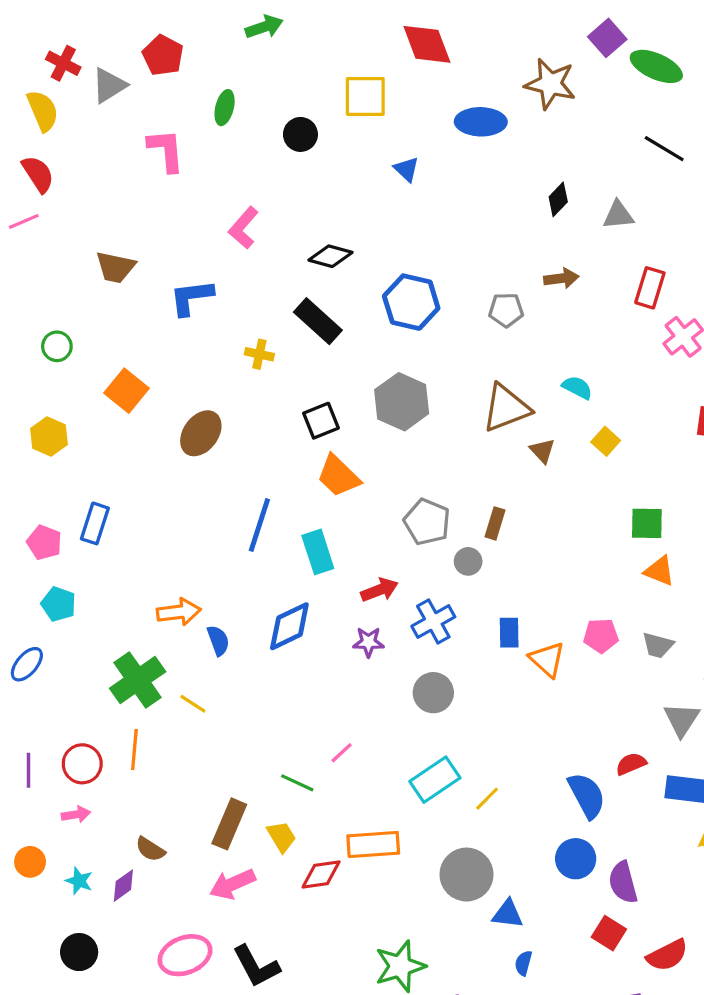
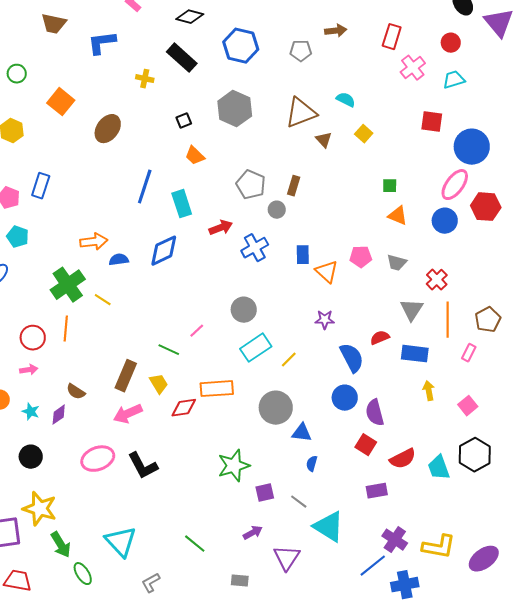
black square: (321, 421) -> (184, 121), size x0.7
orange trapezoid: (338, 476) -> (195, 156), size x0.7
green square: (647, 523) -> (390, 186), size x0.7
blue semicircle: (218, 640) -> (119, 260), turned -78
purple star: (368, 642) -> (325, 320), moved
gray circle: (433, 693) -> (244, 310), moved

